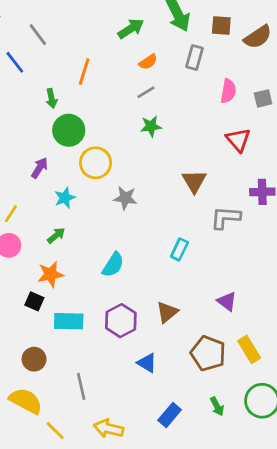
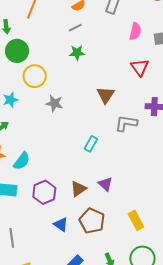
cyan semicircle: (113, 265) -> (22, 161), moved
purple triangle: (227, 301) -> (105, 184), moved
brown pentagon: (208, 353) -> (92, 221), moved

